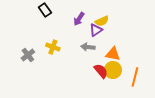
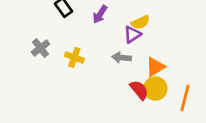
purple arrow: (79, 19) -> (100, 14), moved
orange triangle: (113, 54) -> (155, 67), turned -42
gray cross: (28, 55) -> (41, 48), moved

